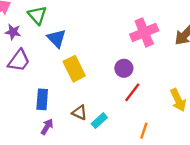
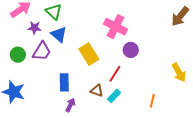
pink cross: (144, 32) -> (116, 27), moved, turned -35
blue triangle: (56, 38) -> (59, 35), moved
red line: (132, 92) -> (115, 74), moved

